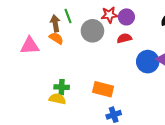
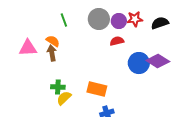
red star: (109, 15) -> (135, 19), moved
brown arrow: (55, 23) -> (52, 53), moved
gray circle: (92, 31) -> (99, 19), moved
yellow semicircle: (57, 99) -> (64, 98), moved, turned -56

